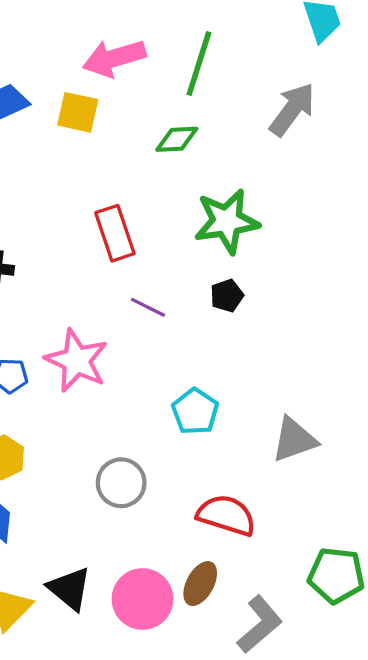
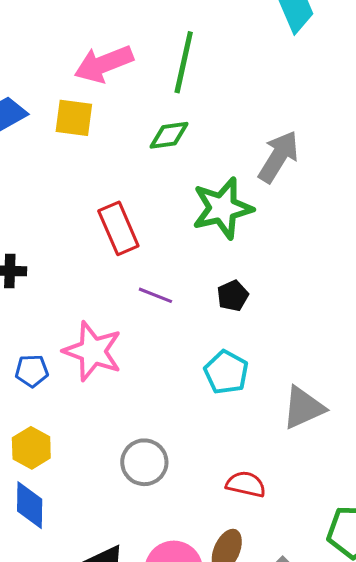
gray arrow: (292, 109) -> (278, 157), moved
black pentagon: (227, 296) -> (233, 296), moved
cyan pentagon: (195, 411) -> (226, 372), moved
red semicircle: (226, 515) -> (246, 484), size x0.7

